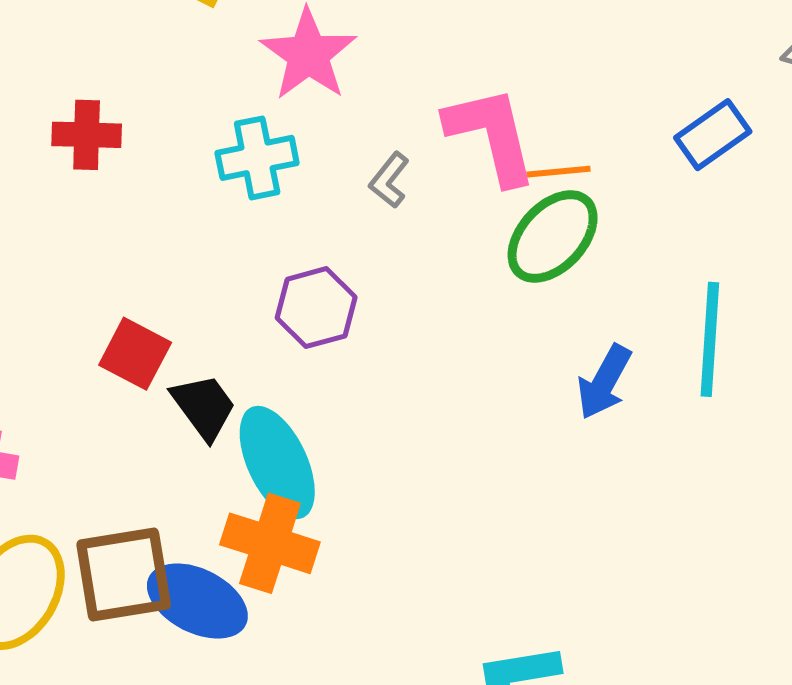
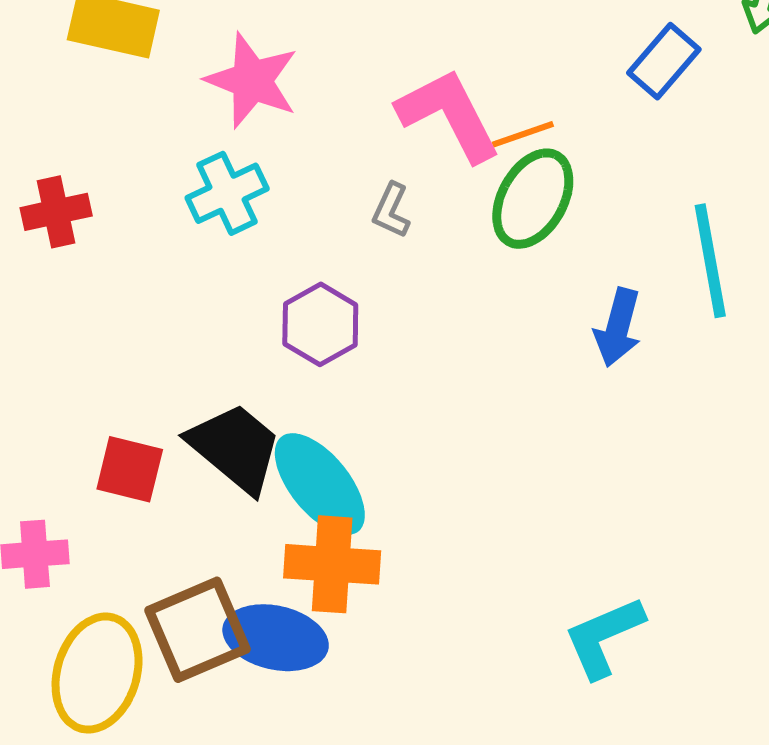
gray L-shape: (389, 180) -> (391, 210), moved
red square: (135, 354) -> (130, 469), moved
black trapezoid: (204, 407) -> (235, 448), size x1.4

